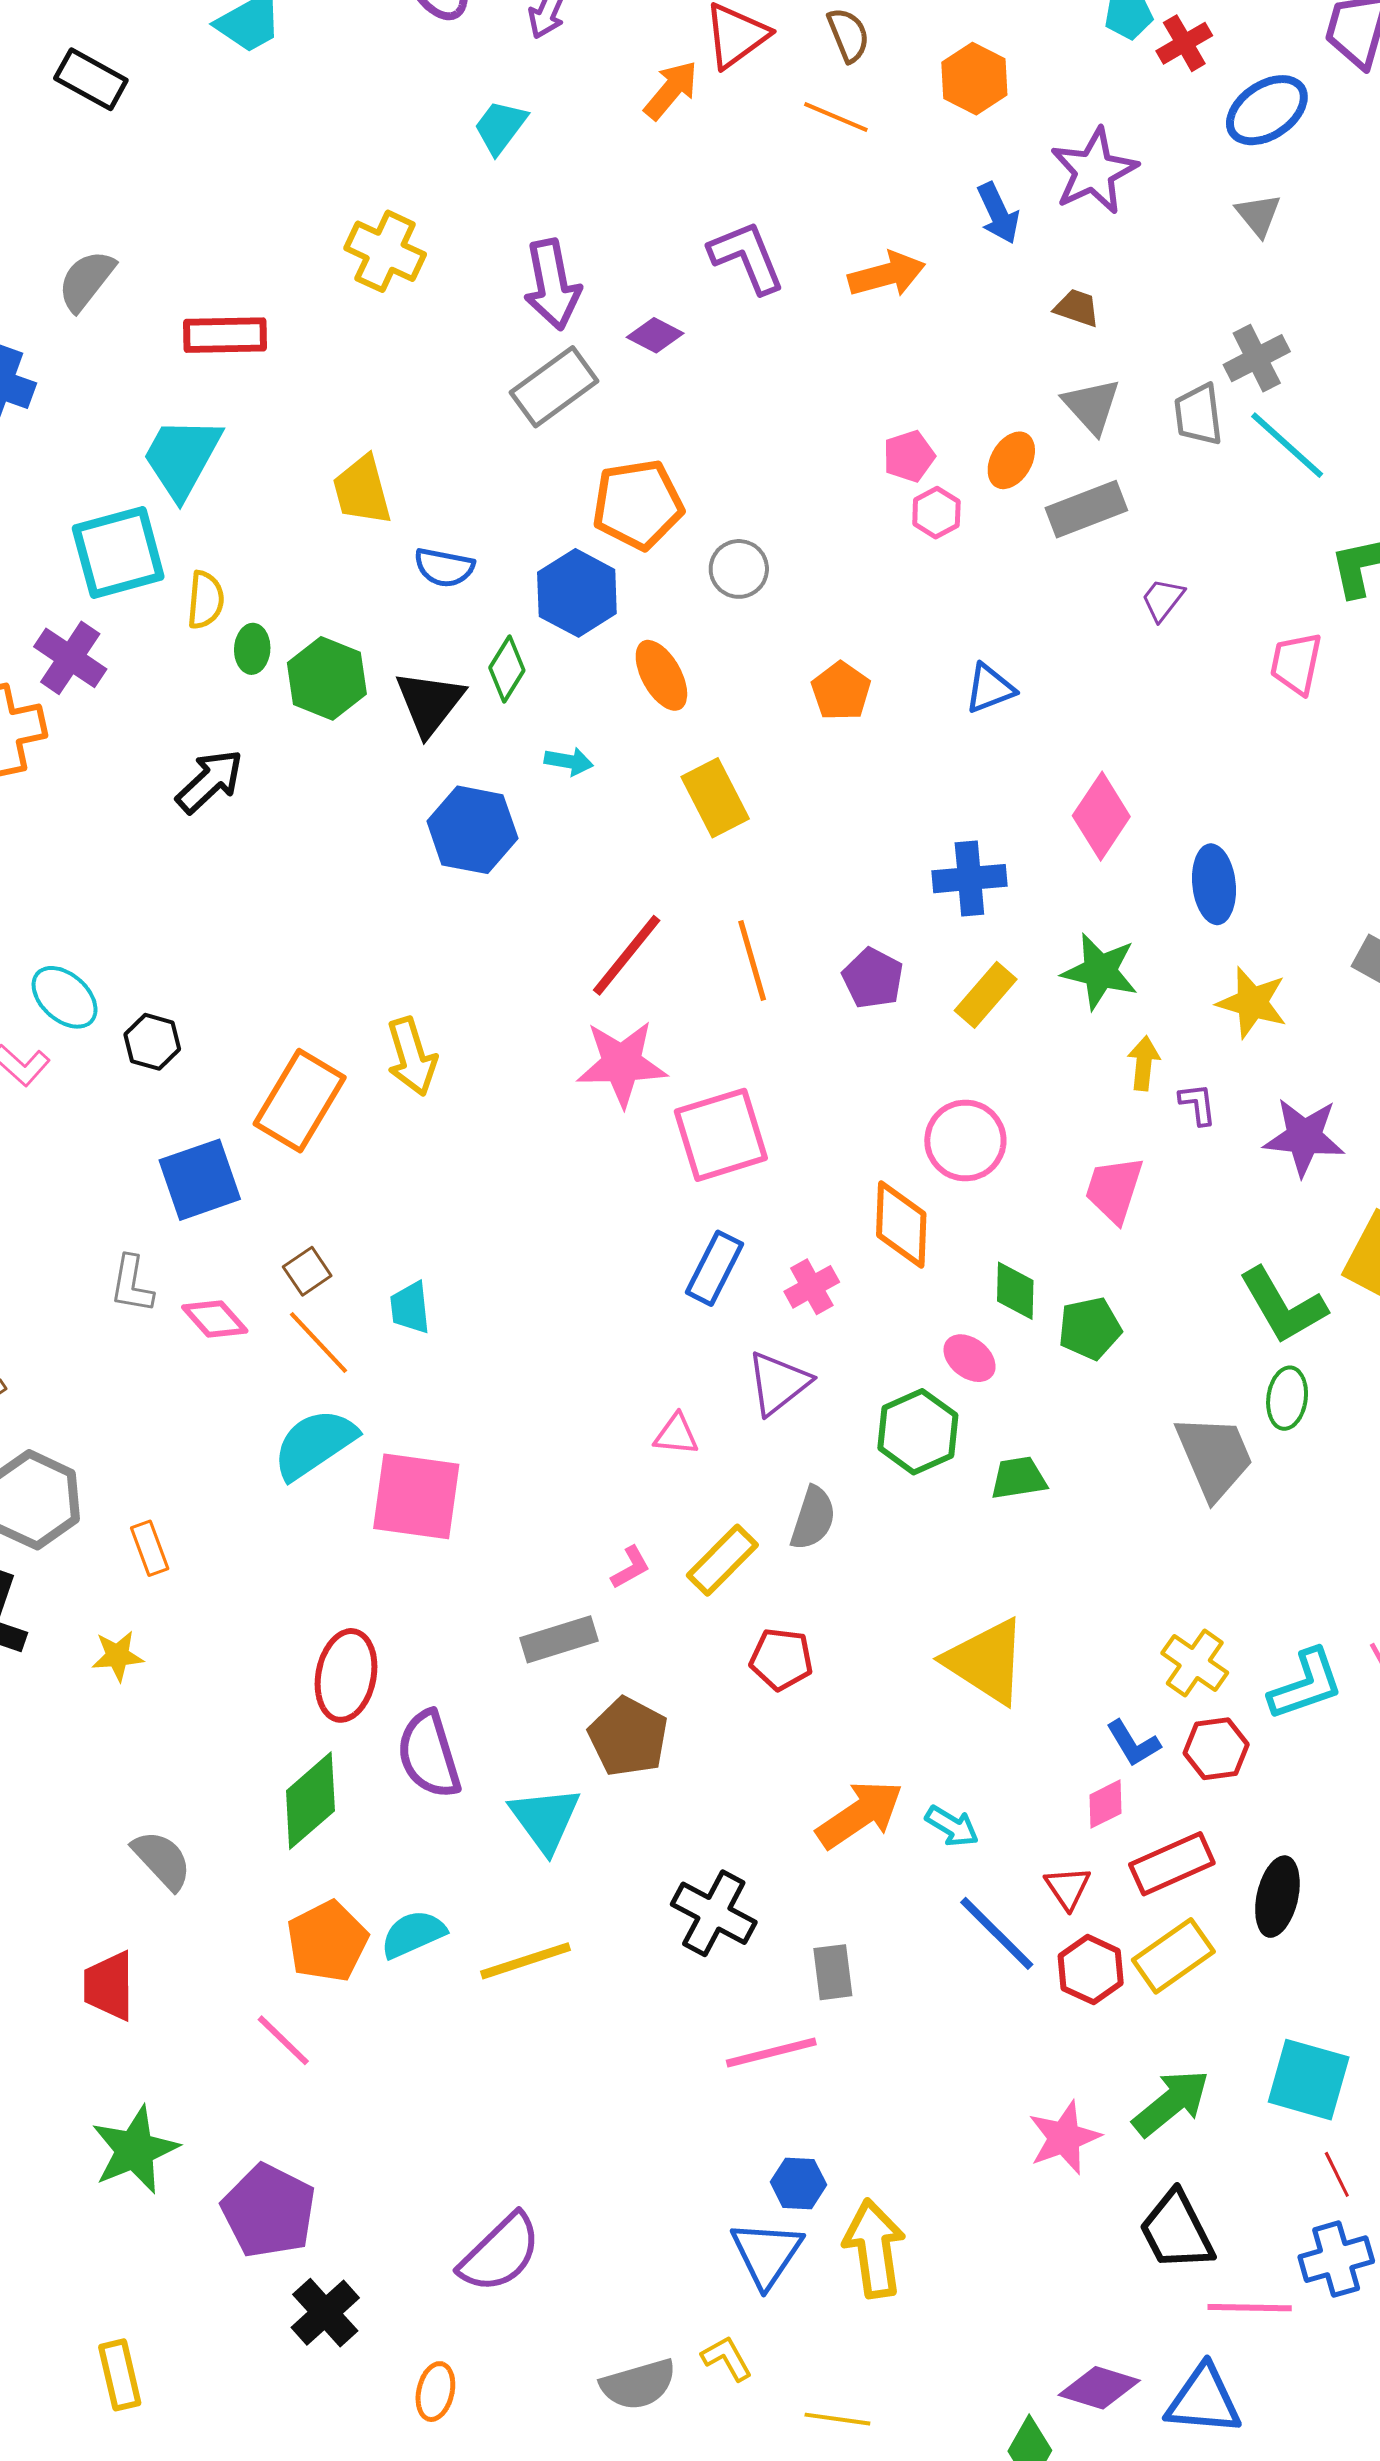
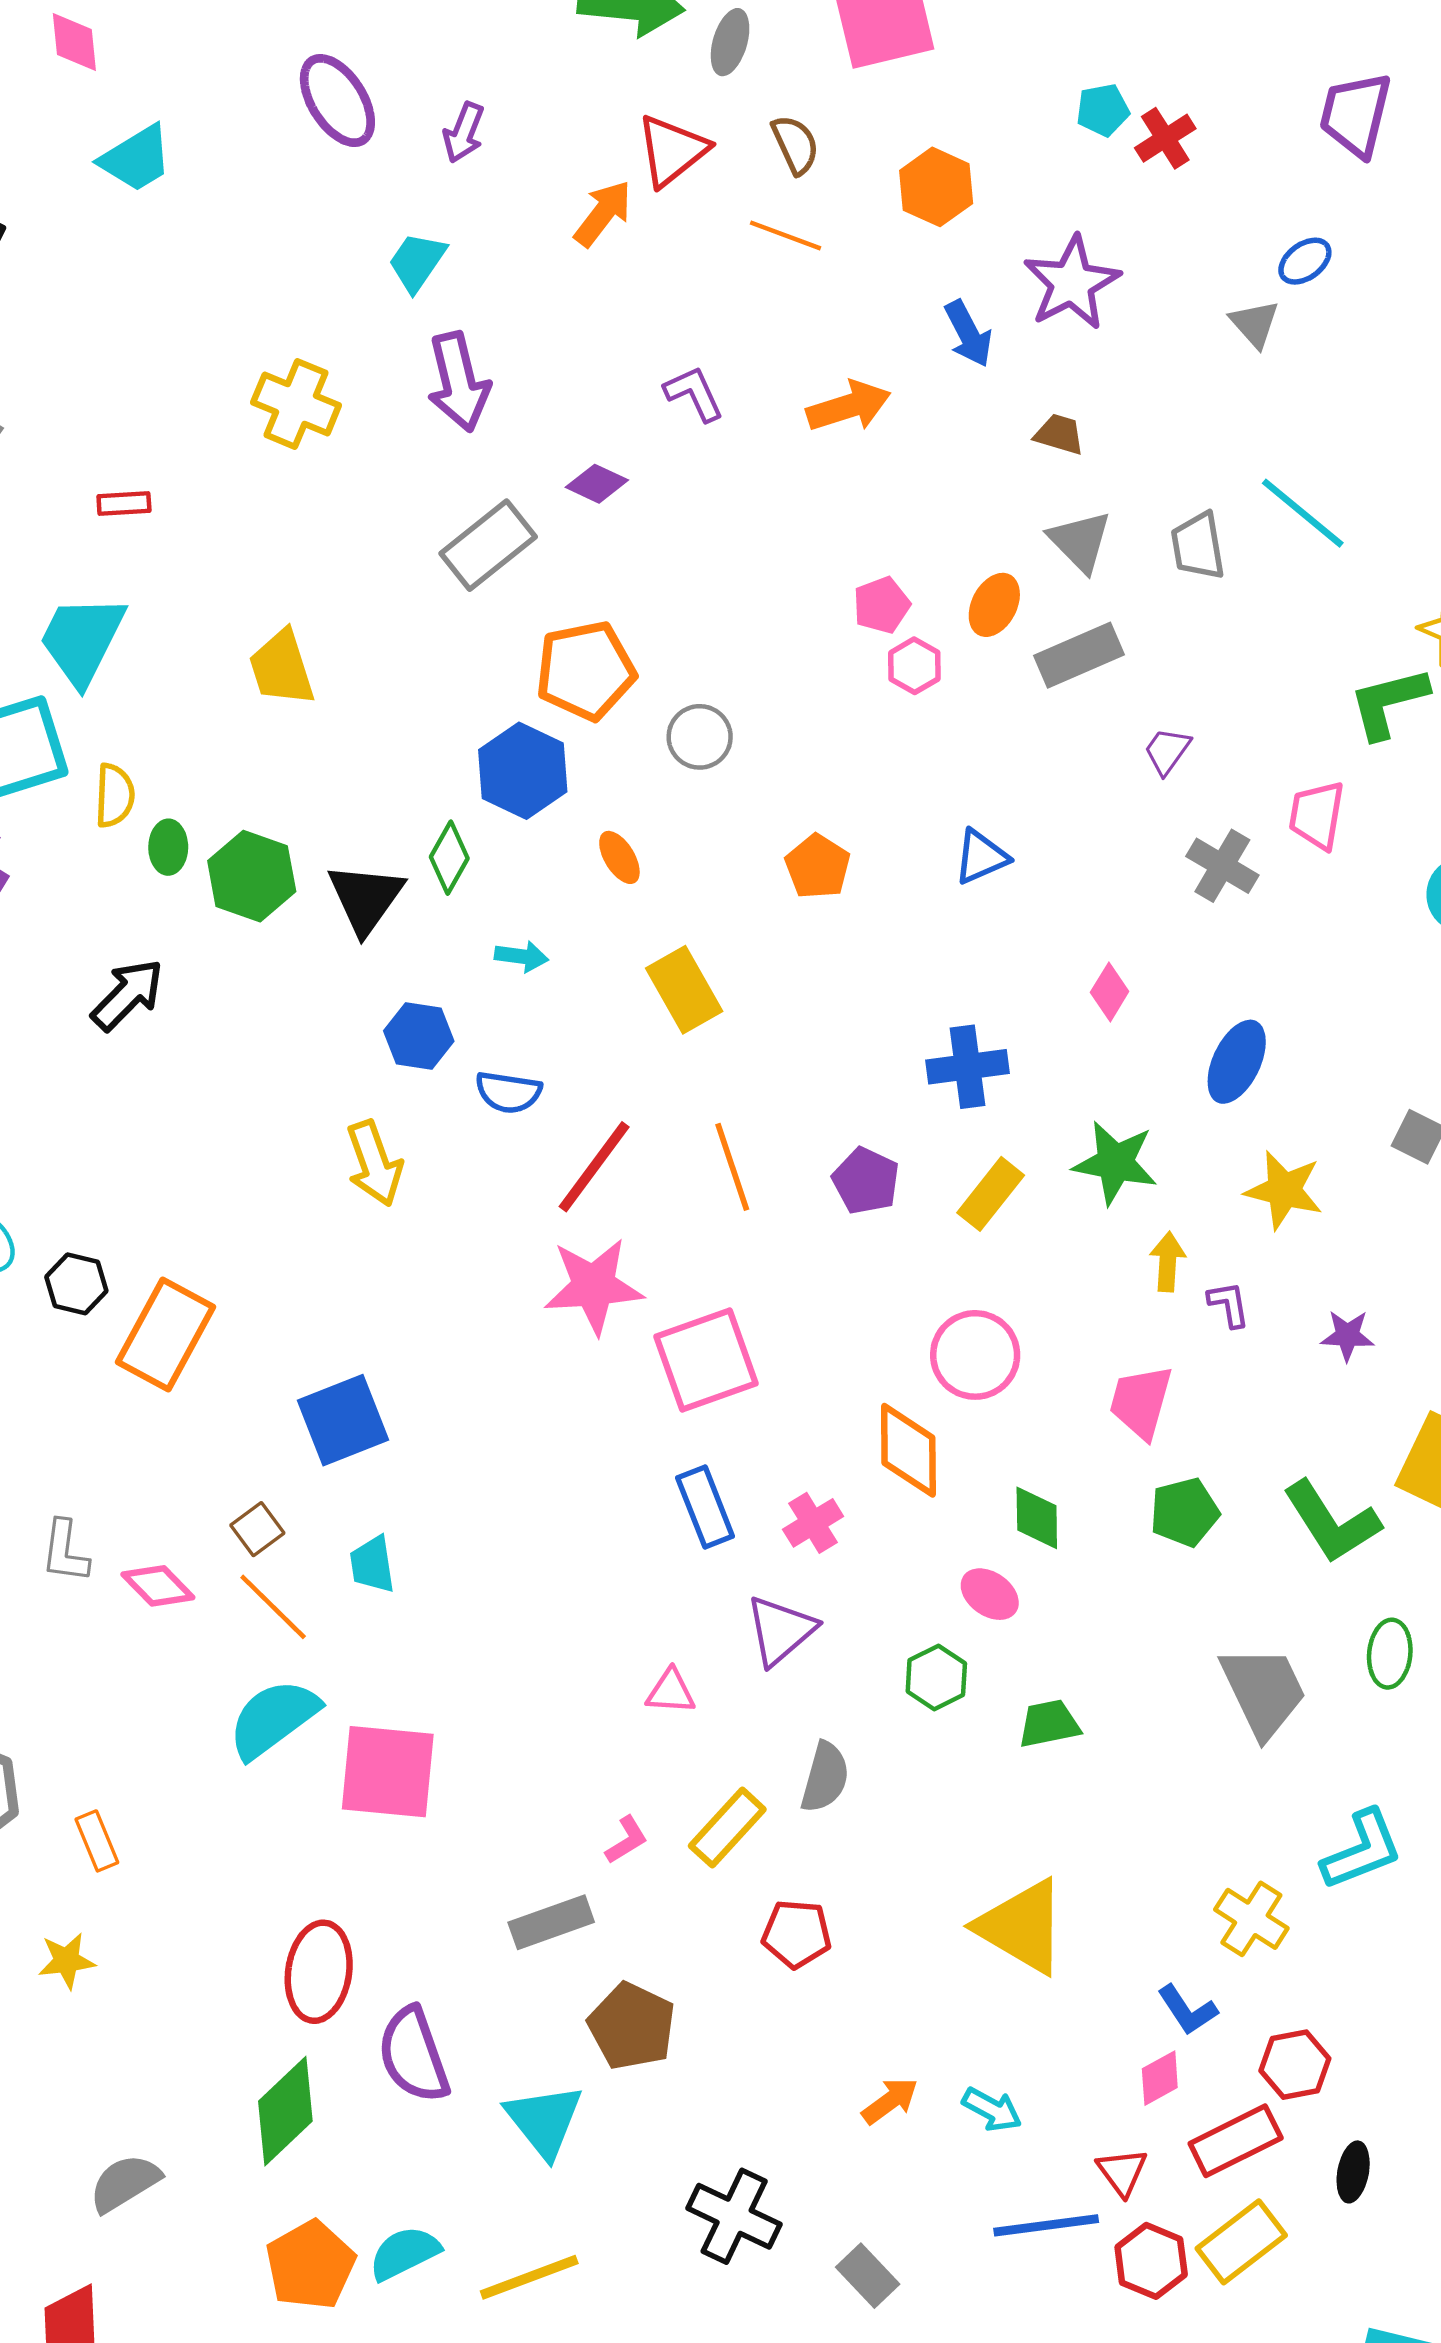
blue ellipse: (1267, 110) -> (1305, 261), moved, size x0.6
purple L-shape: (747, 257) -> (694, 394), size x0.7
purple arrow: (552, 285) -> (458, 382), moved
red rectangle: (225, 335) -> (124, 503), size x0.6
gray cross: (1257, 358) -> (1222, 866), moved, turned -30
cyan line: (1287, 445) -> (1303, 513), moved
blue semicircle: (444, 567) -> (508, 1092), moved
orange ellipse: (661, 675) -> (619, 857), size x0.7
pink diamond: (1101, 816) -> (1110, 992), size x0.6
blue hexagon: (472, 830) -> (419, 1036), size x0.7
blue ellipse: (1214, 884) -> (1237, 1062), turned 34
yellow arrow: (412, 1057) -> (374, 1163), moved
orange rectangle: (300, 1101) -> (166, 1334), moved
purple star: (1304, 1137) -> (1347, 1336), size x0.6
blue square: (200, 1180) -> (343, 1420), moved
blue rectangle: (714, 1268) -> (705, 1507), turned -46
green pentagon: (1090, 1328) -> (1184, 1512), moved
green ellipse: (1287, 1398) -> (1390, 1654), moved
green hexagon: (918, 1432) -> (936, 1677), size x0.7
cyan L-shape: (1306, 1684) -> (1362, 1850), moved
red hexagon: (1216, 1749) -> (1295, 2065), moved
orange arrow: (860, 1814) -> (890, 2101), size x0.6
gray semicircle: (162, 1860) -> (125, 2183), turned -76
black ellipse: (1277, 1897) -> (1353, 2172), size x0.7
blue line: (997, 1933) -> (1046, 2225), turned -50
gray rectangle: (833, 1972) -> (868, 2276), turned -34

